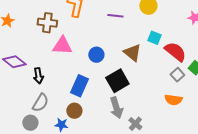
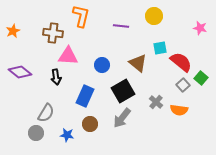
cyan square: (154, 38) -> (160, 48), turned -32
black arrow: (38, 76) -> (56, 77), moved
gray arrow: (116, 108) -> (122, 118), turned 55
brown circle: (74, 111) -> (90, 124), moved
gray cross: (135, 124) -> (156, 102), moved

